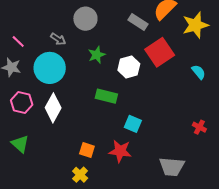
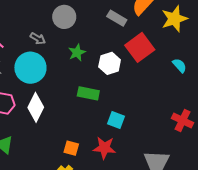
red cross: (199, 127) -> (183, 121), size x1.5

